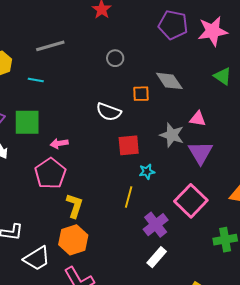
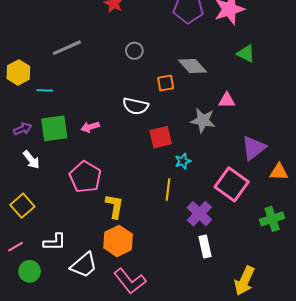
cyan line: (36, 80) -> (45, 90), moved
pink arrow: (59, 143) -> (90, 127), moved
purple triangle: (200, 153) -> (254, 148), moved, turned 32
white rectangle: (157, 257) -> (205, 246), turned -45

